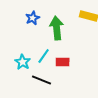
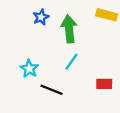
cyan line: (44, 56) -> (71, 62), moved
red rectangle: (63, 62) -> (104, 84), moved

